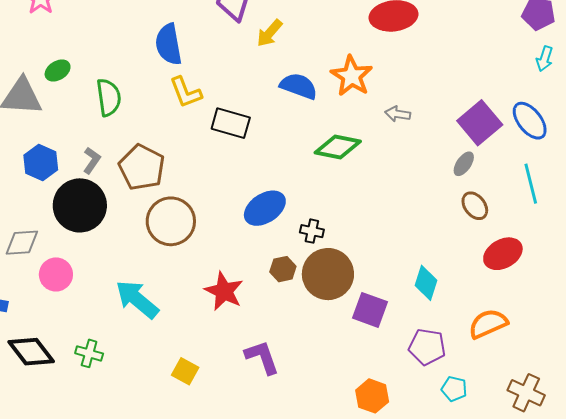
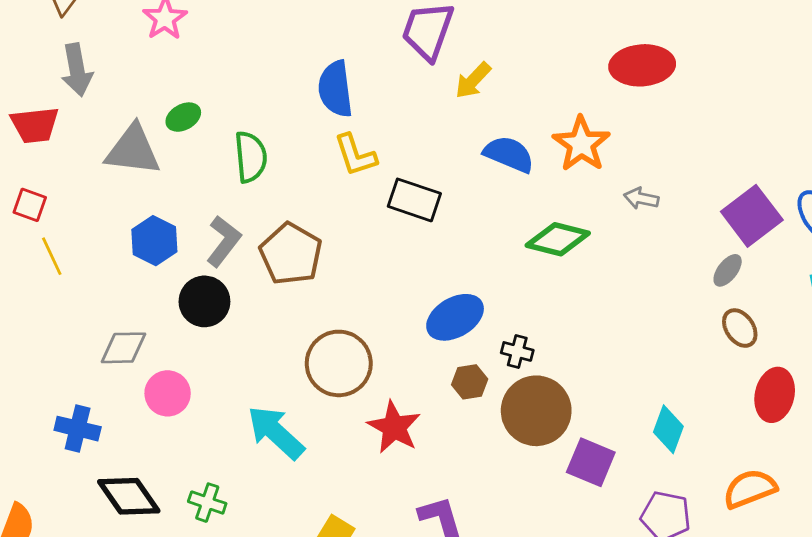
gray L-shape: (92, 160) -> (224, 241), size x1.4
black circle: (80, 205) -> (204, 301), size x0.7
brown circle: (171, 221) -> (339, 363), moved
red ellipse: (503, 254) -> (775, 395), turned -51
brown hexagon: (283, 269) -> (470, 382), moved

